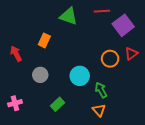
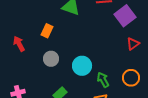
orange circle: (110, 59) -> (131, 78), moved
gray circle: (40, 75) -> (51, 59), moved

